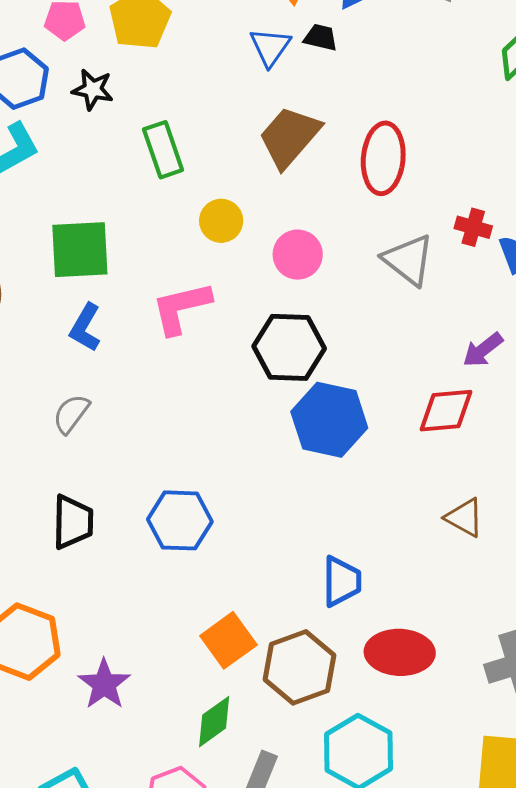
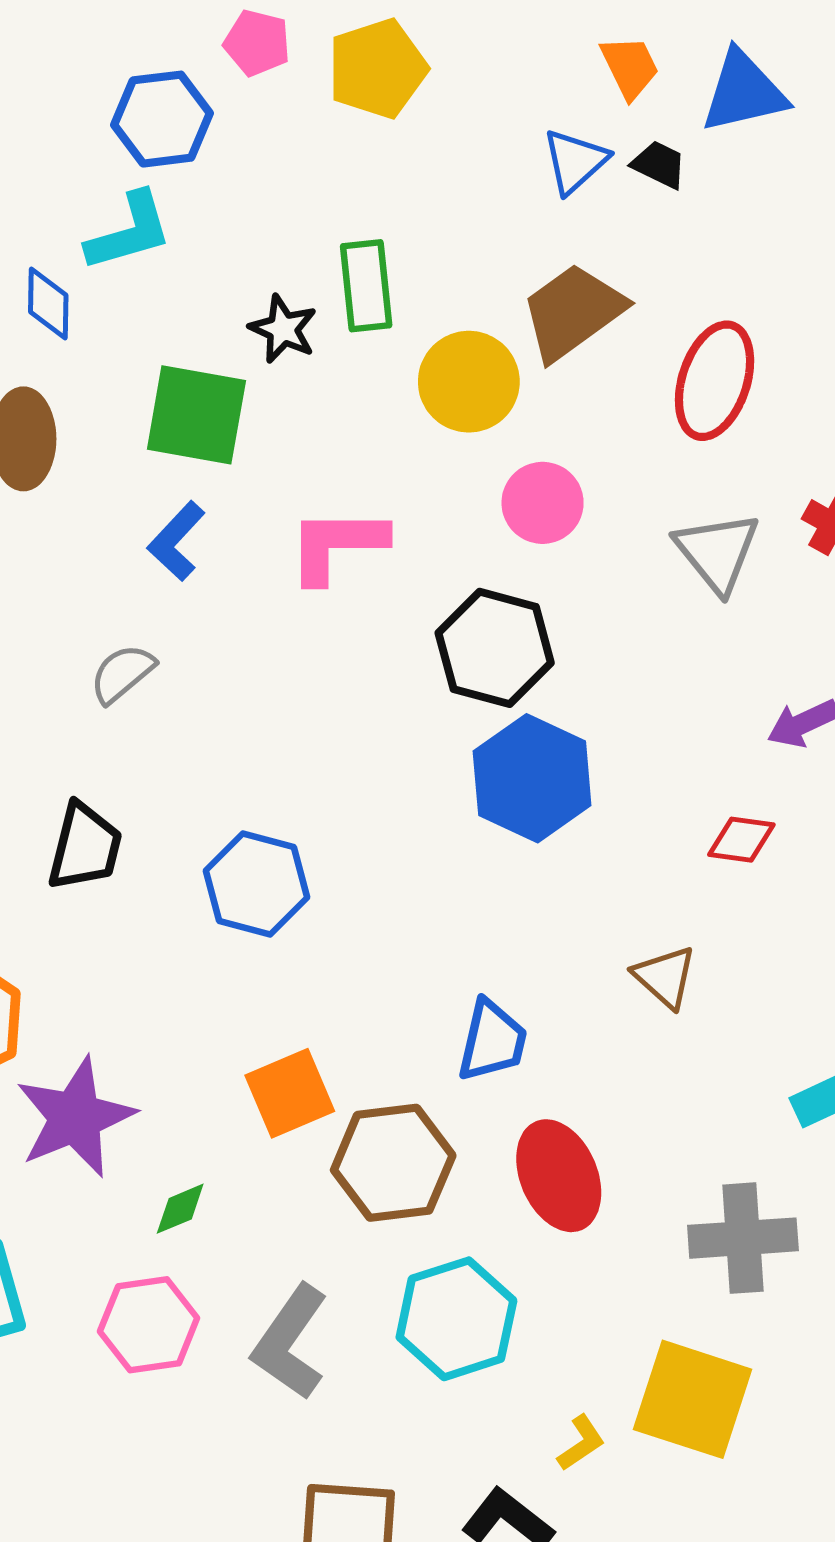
black star: (93, 89) -> (283, 329), moved
yellow circle: (221, 221) -> (469, 382), moved, size x1.4
red diamond: (446, 411) -> (741, 840), moved, size x0.7
brown triangle: (464, 518) -> (665, 977), moved
red ellipse: (400, 652) -> (559, 1176), turned 52
purple star: (104, 684) -> (75, 1117), size x1.4
green diamond: (214, 722) -> (180, 1209), moved, size x0.7

